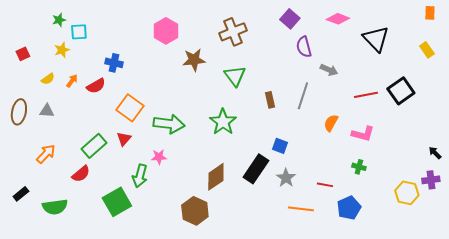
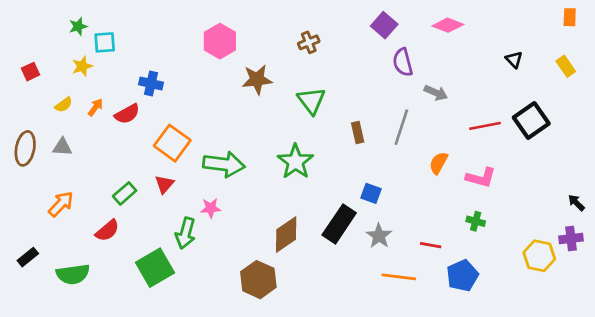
brown cross: (233, 32) -> (309, 42), size x0.6
black triangle: (376, 39) -> (514, 60), moved, size x0.5
green rectangle: (94, 146) -> (125, 193), size x0.7

